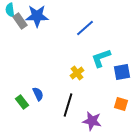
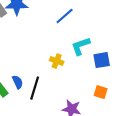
yellow cross: (77, 73) -> (57, 61), turned -32
black line: (68, 105) -> (35, 88), moved

